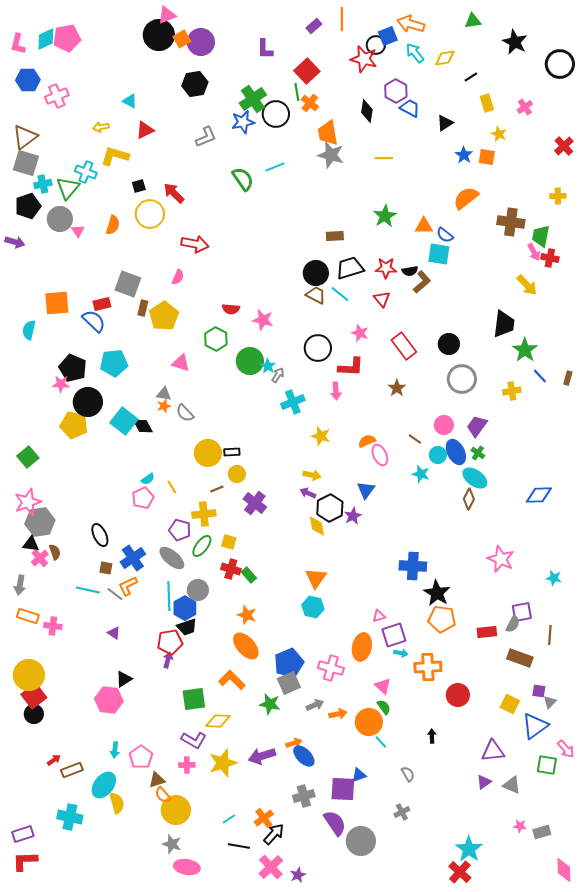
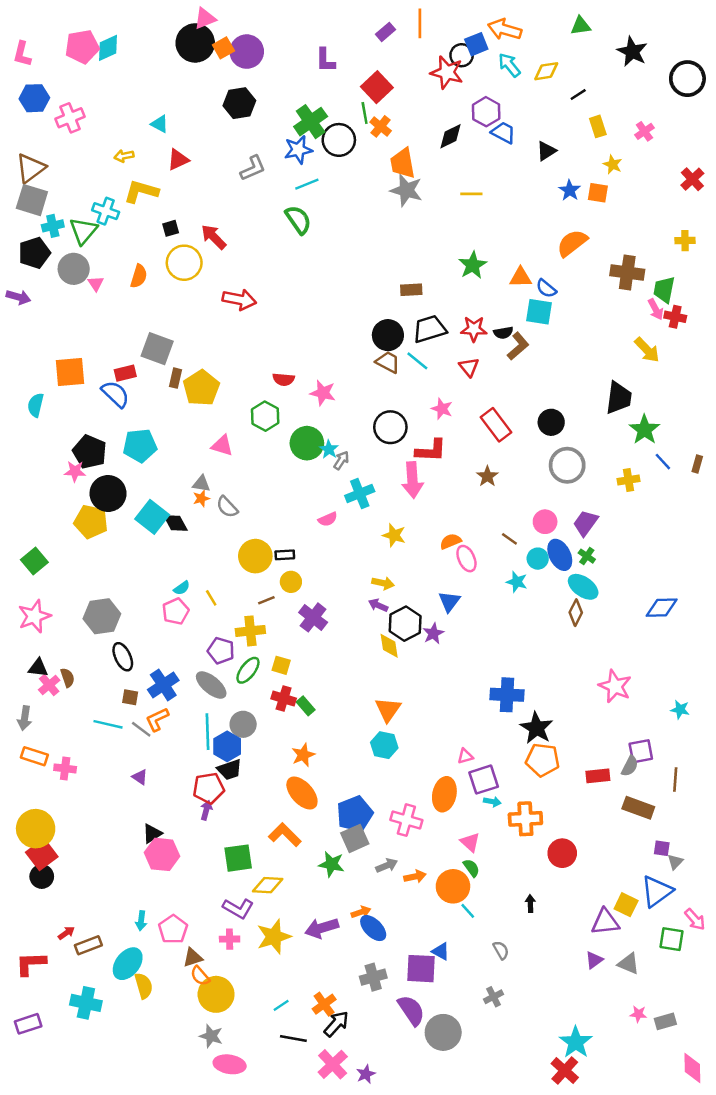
cyan diamond: (46, 39) -> (108, 48), moved
black diamond: (367, 111) -> (451, 136), turned 55
cyan line: (275, 167) -> (307, 184), moved
pink semicircle: (178, 277) -> (328, 519), moved, turned 42
pink arrow: (336, 391) -> (412, 480), size x1.6
gray hexagon: (40, 522) -> (102, 616), moved
orange star: (247, 615) -> (303, 755), turned 30
pink hexagon: (109, 700) -> (162, 854), moved
yellow square: (510, 704) -> (626, 905), moved
blue triangle: (359, 775) -> (441, 951), turned 49
red L-shape: (25, 861) -> (31, 964), moved

